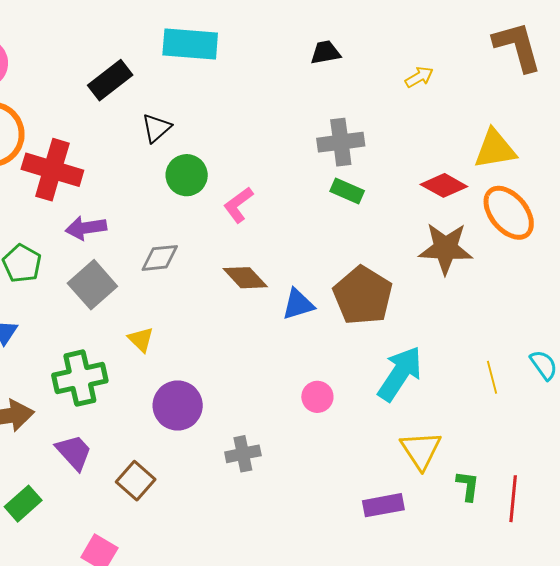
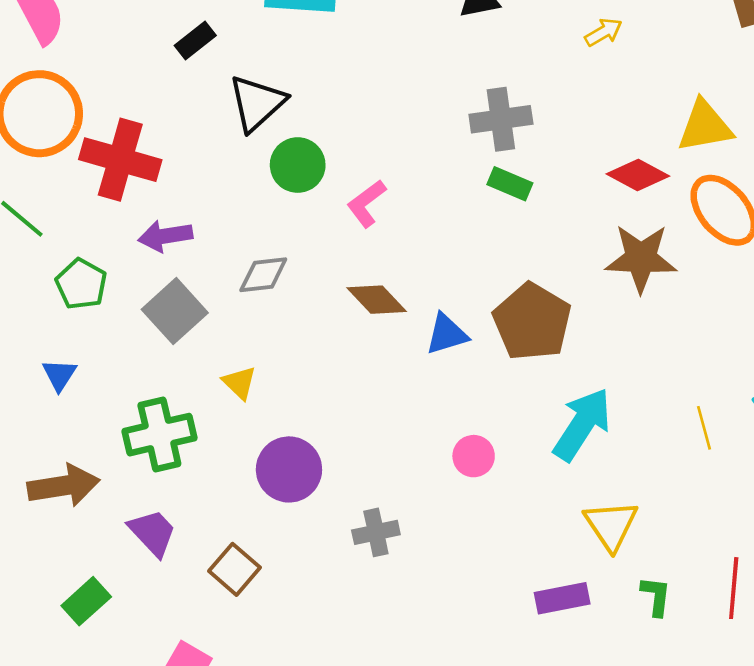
black rectangle: (110, 80) -> (195, 41), size x0.7
black triangle: (156, 128) -> (257, 103), size x1.5
green L-shape: (468, 486) -> (656, 596), moved

